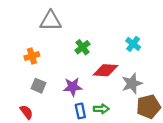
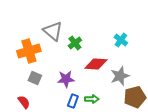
gray triangle: (51, 21) -> (53, 31), moved, turned 40
orange cross: (32, 56) -> (29, 51), size x1.6
blue rectangle: (80, 111) -> (73, 101), turned 32

